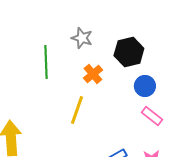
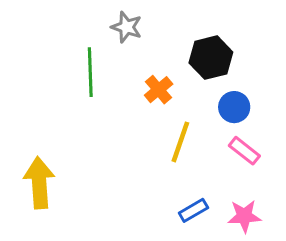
gray star: (82, 38) -> (127, 27), moved
yellow line: (77, 110) -> (180, 142), moved

